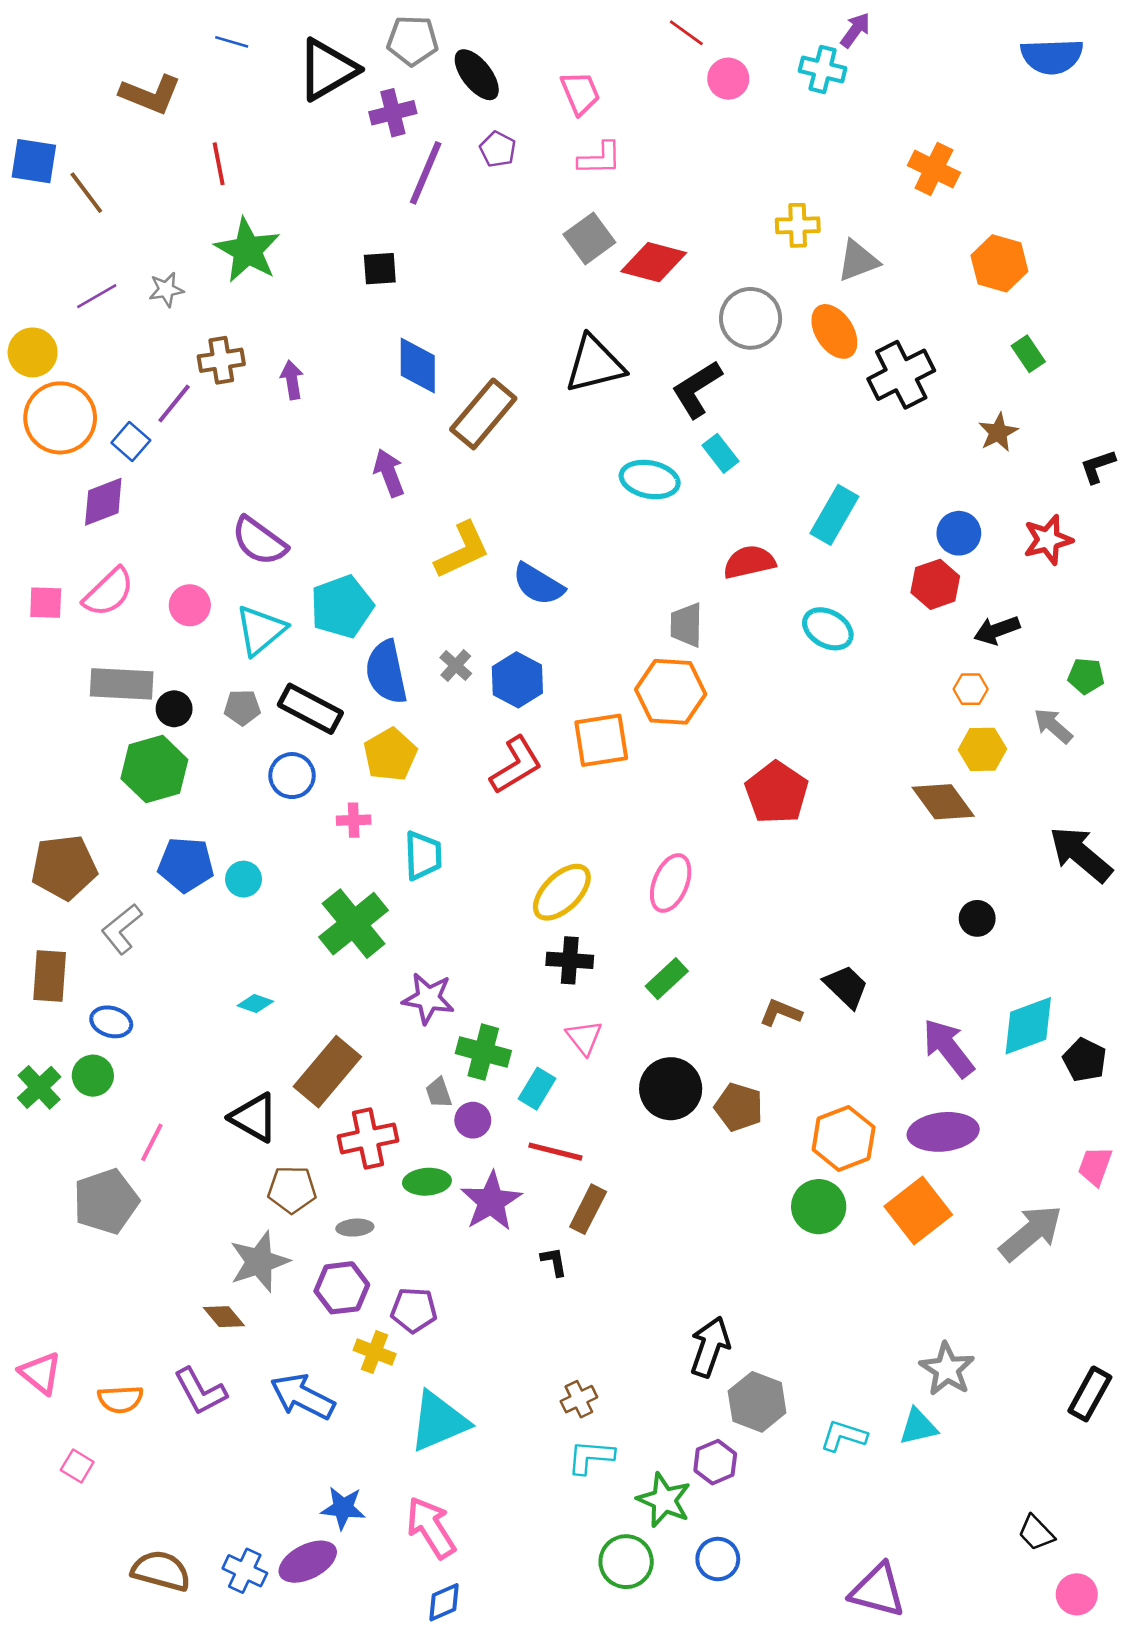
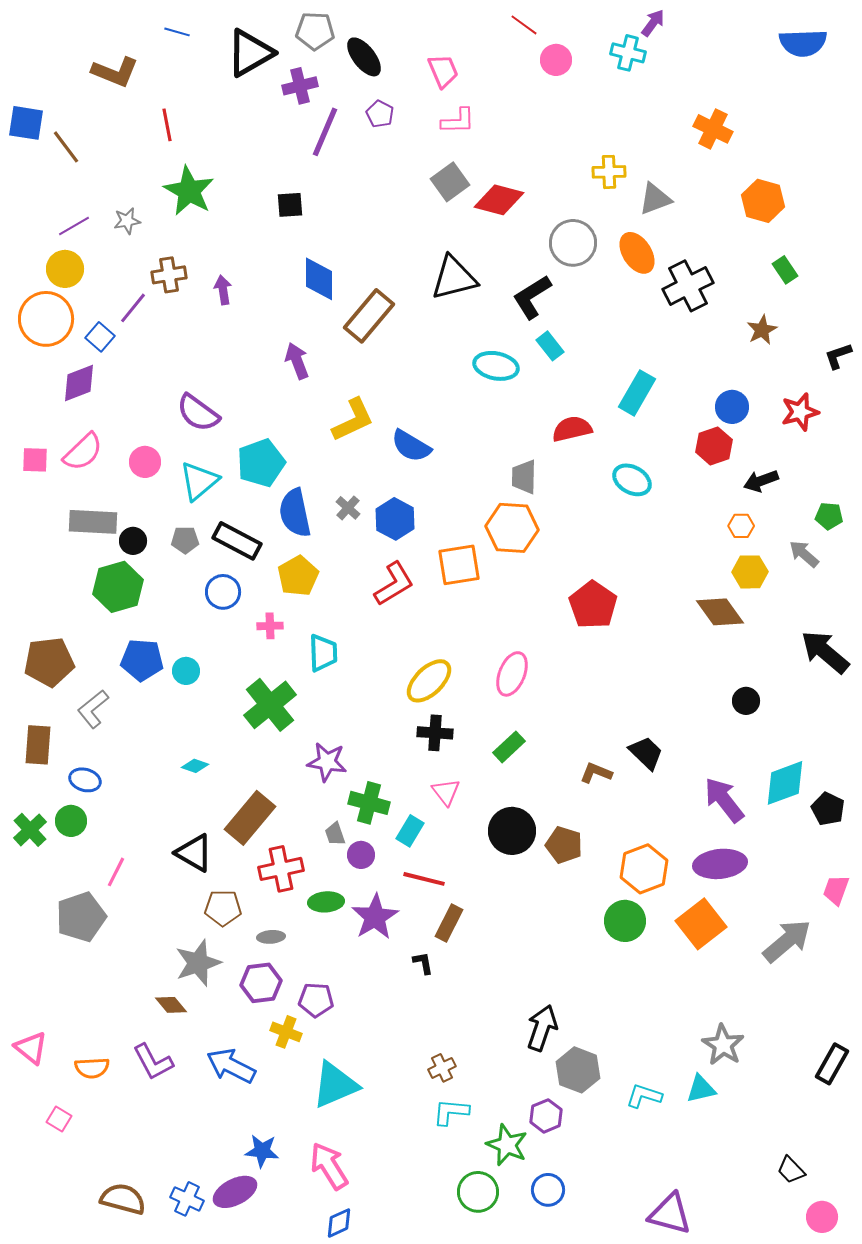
yellow circle: (33, 352) -> (65, 269), moved

